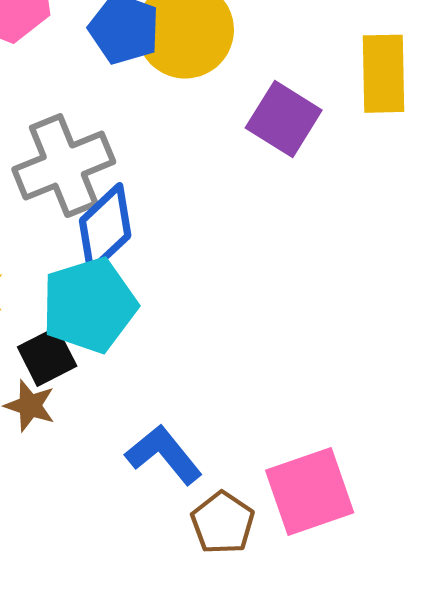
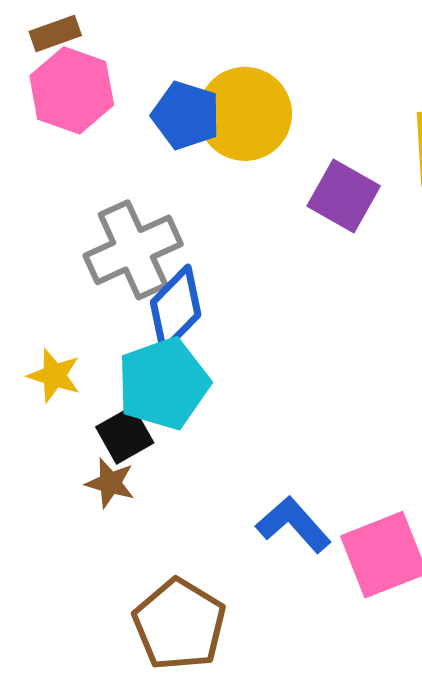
blue L-shape: (164, 455) -> (294, 524), moved
brown pentagon: (223, 523) -> (179, 624), moved, size x1.5

